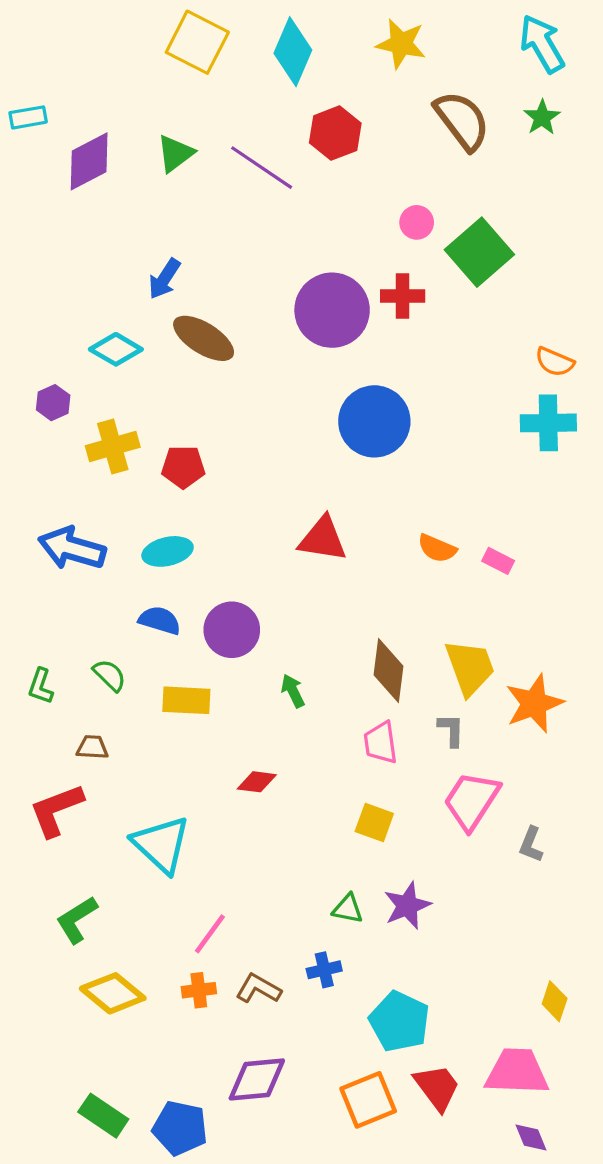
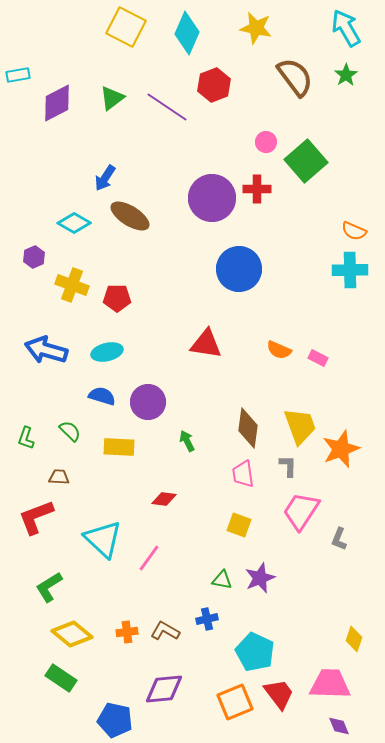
yellow cross: (113, 446) -> (72, 285), turned 36
pink line: (210, 934) -> (149, 558), moved
green rectangle: (103, 1116) -> (61, 678), moved

